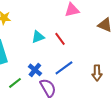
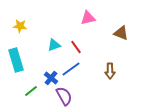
blue line: (64, 68) -> (71, 69), moved
brown arrow: (97, 73) -> (110, 71), moved

